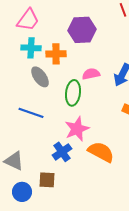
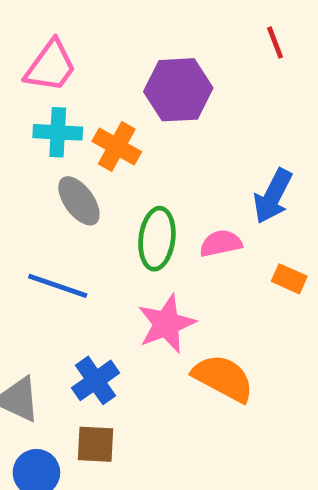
orange cross: (56, 54) -> (117, 147), turned 30
pink semicircle: (91, 74) -> (221, 243), moved
blue cross: (62, 152) -> (96, 380), moved

